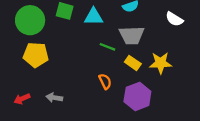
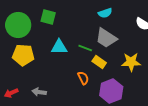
cyan triangle: (94, 17) -> (59, 47), moved
gray trapezoid: (132, 35) -> (106, 38), turned 35
yellow rectangle: (133, 63) -> (99, 62), moved

